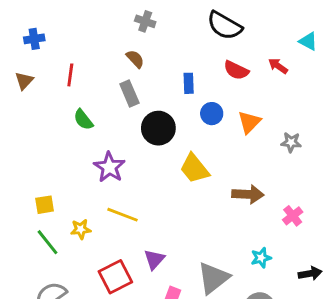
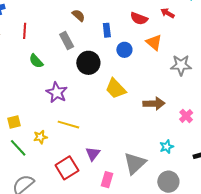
brown semicircle: (135, 59) -> (79, 15), moved
orange triangle: (249, 122) -> (154, 42), moved, turned -30
gray star: (291, 142) -> (181, 65), size x1.5

